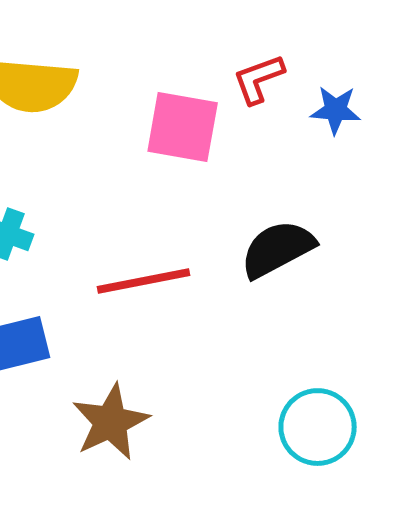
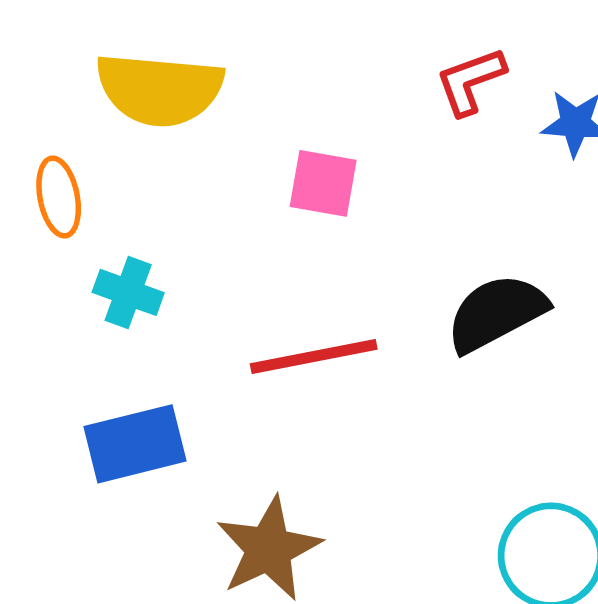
pink square: (183, 127) -> (323, 183), moved, size x0.7

